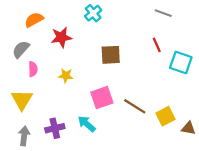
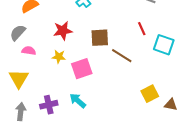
red star: (61, 37) -> (63, 31), moved
pink semicircle: (33, 69) -> (29, 51), turned -80
pink square: (102, 98) -> (82, 69), moved
brown line: (135, 106) -> (122, 56), moved

